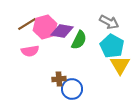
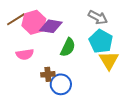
green semicircle: (79, 40) -> (68, 47), moved
pink semicircle: (30, 51) -> (25, 54), moved

